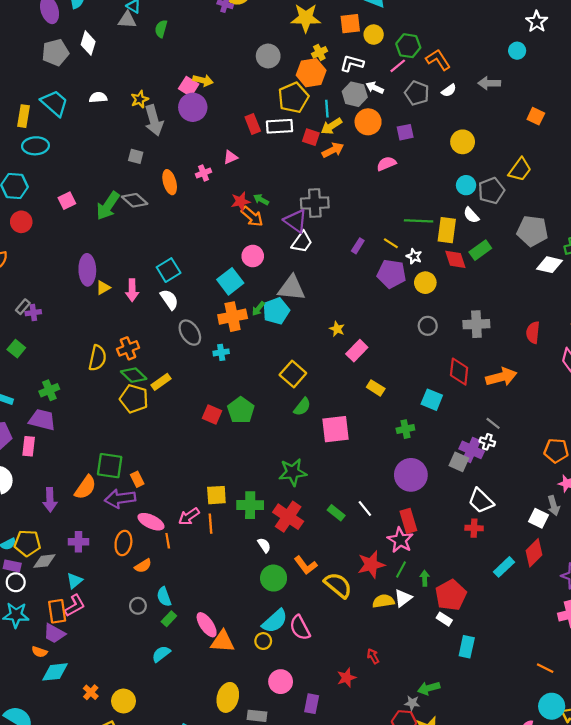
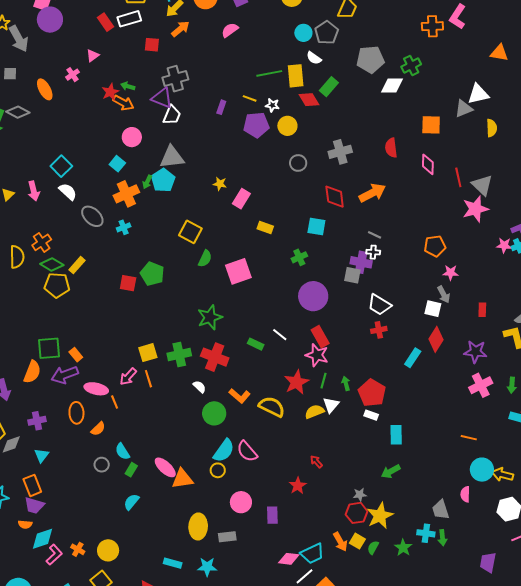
red square: (311, 137) -> (152, 45), moved
cyan square: (230, 281) -> (117, 164), size x0.7
pink L-shape: (75, 606) -> (54, 555), moved
green arrow: (429, 688) -> (391, 471), moved

